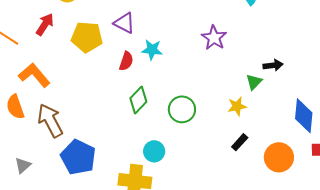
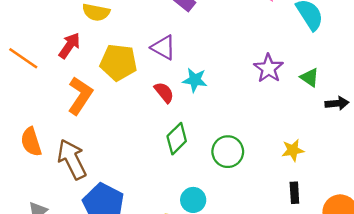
red semicircle: (126, 61) -> (164, 92), turned -60
orange L-shape: (34, 75) -> (80, 96), moved, turned 72
green triangle: (254, 82) -> (310, 77), moved, turned -42
black rectangle: (240, 142) -> (294, 193), turned -48

